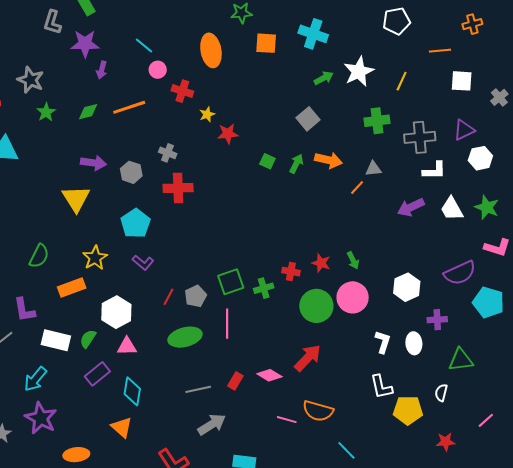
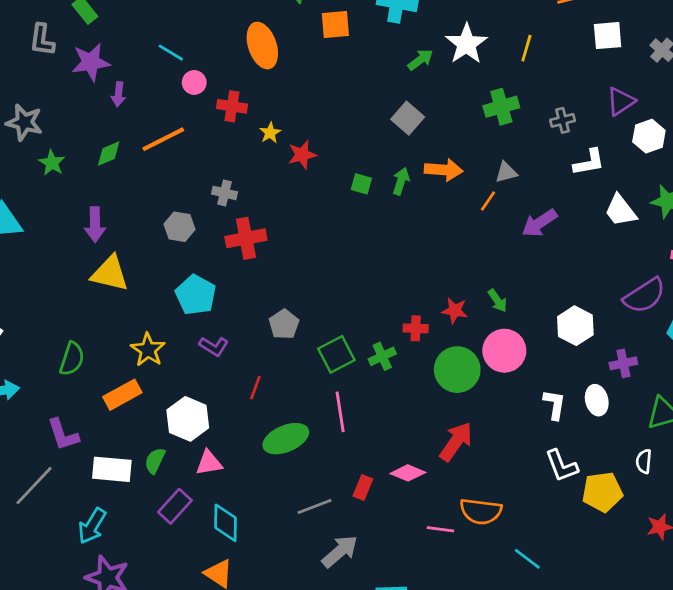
gray cross: (420, 137) -> (563, 120), size x0.6
purple arrow: (93, 163) -> (95, 224), moved, turned 90
yellow triangle: (76, 199) -> (110, 274), turned -36
purple arrow: (411, 207) -> (539, 223), moved
gray pentagon: (196, 296) -> (284, 324), moved

